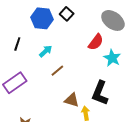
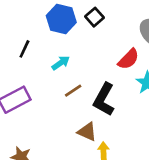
black L-shape: (100, 93) -> (104, 99), moved

